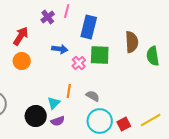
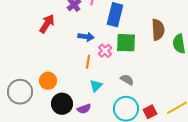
orange circle: (22, 61) -> (48, 81), moved
orange line: (69, 91) -> (88, 62), moved
gray semicircle: (93, 96) -> (127, 80), moved
cyan triangle: (54, 103) -> (96, 86), moved

